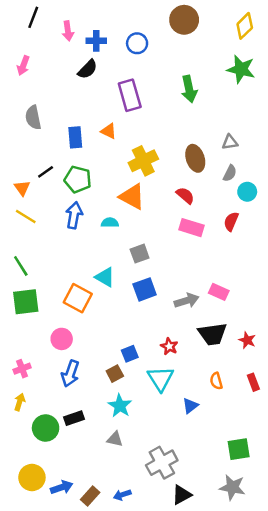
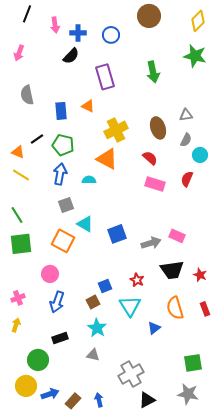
orange triangle: (22, 188) -> (18, 152), turned -32
gray square: (140, 254) -> (66, 205), moved
orange semicircle: (216, 381) -> (175, 308), size x1.6
green circle: (46, 428) -> (38, 360), moved
blue arrow: (122, 495) -> (99, 400), turned 96

